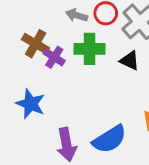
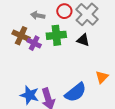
gray arrow: (77, 15) -> (38, 15), moved
blue star: (30, 104) -> (30, 95), moved

